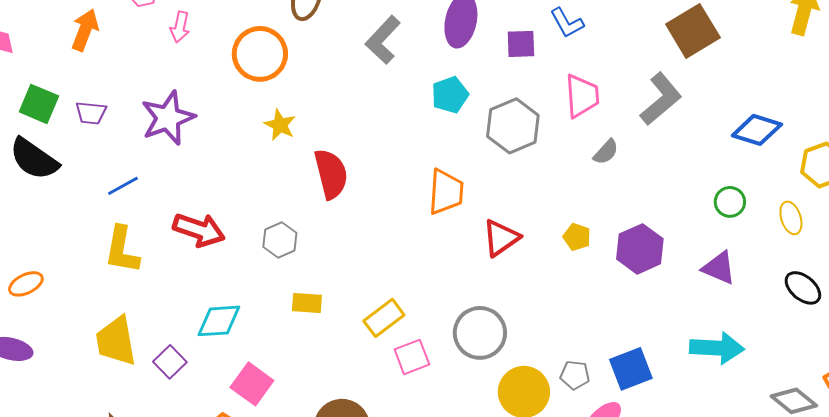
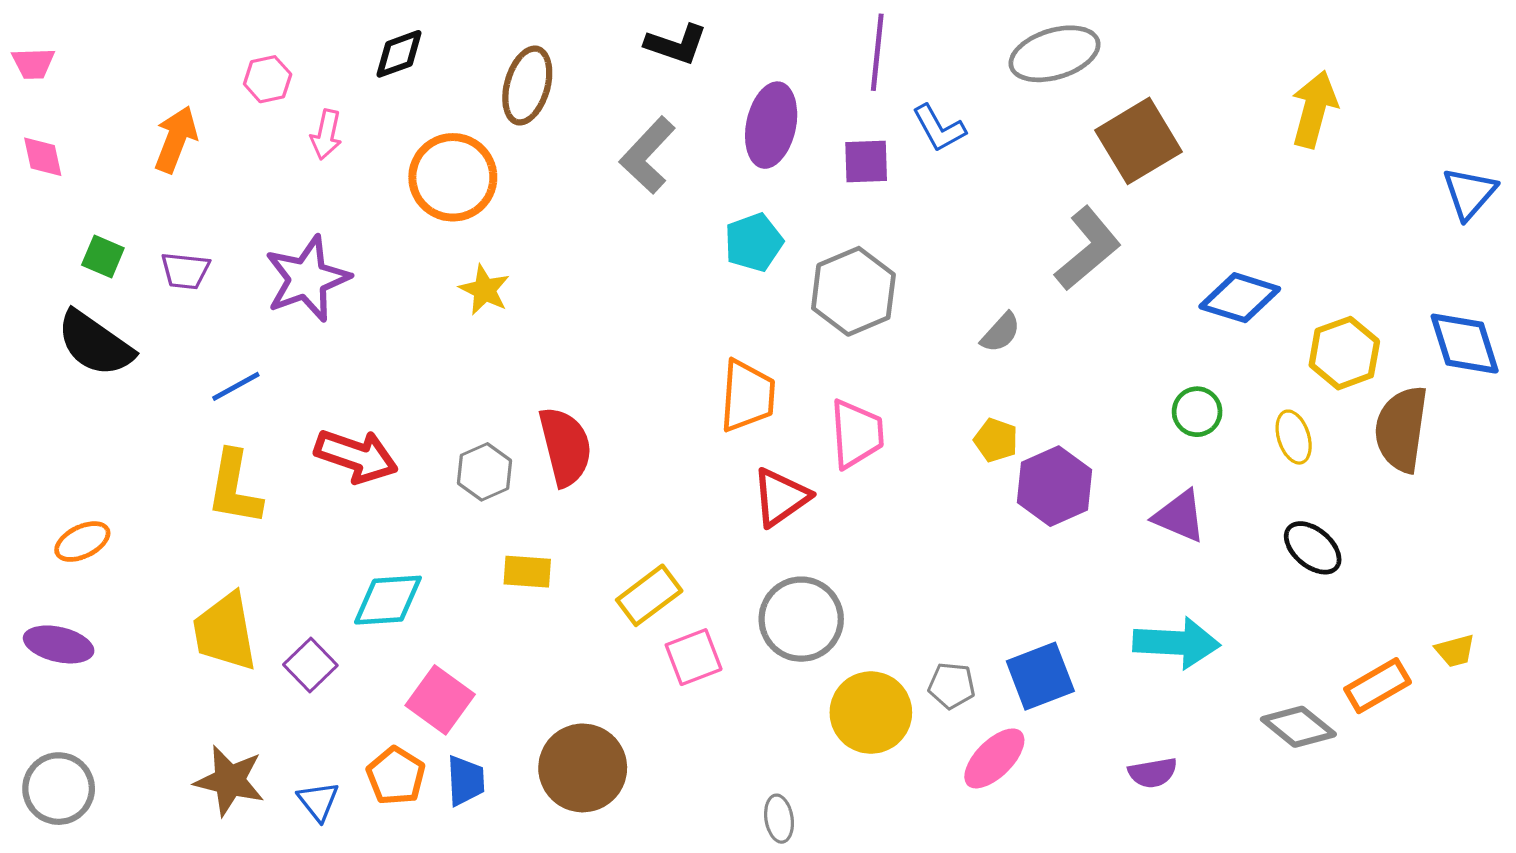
pink trapezoid: (582, 96) -> (857, 434), moved
green square: (39, 104) -> (103, 257), size x0.7
red semicircle: (331, 174) -> (565, 447), moved
yellow pentagon: (577, 237) -> (996, 440), moved
red triangle: (501, 238) -> (781, 497), moved

